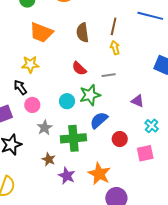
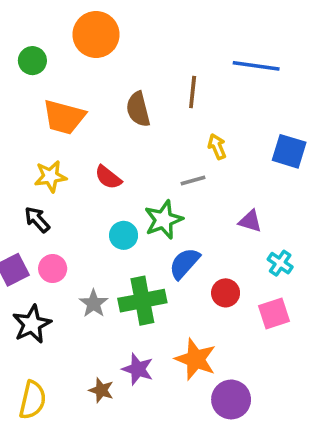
yellow arrow: (115, 48) -> (217, 147), moved
red semicircle: (79, 68) -> (108, 177), moved
pink circle: (32, 105) -> (53, 269), moved
gray star: (45, 128) -> (94, 303), moved
brown star: (49, 159) -> (101, 390), moved

